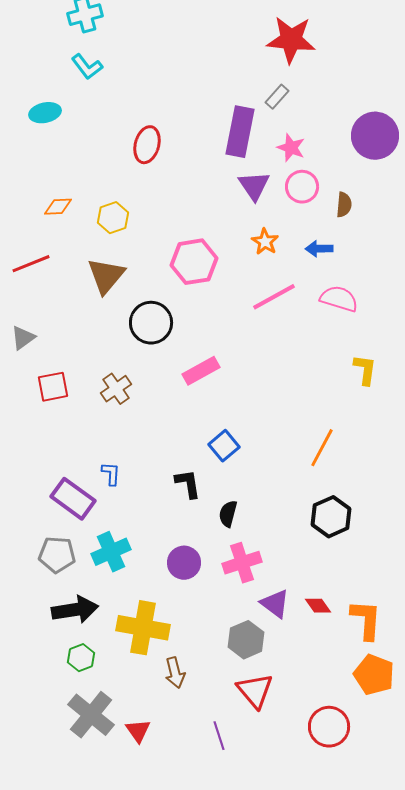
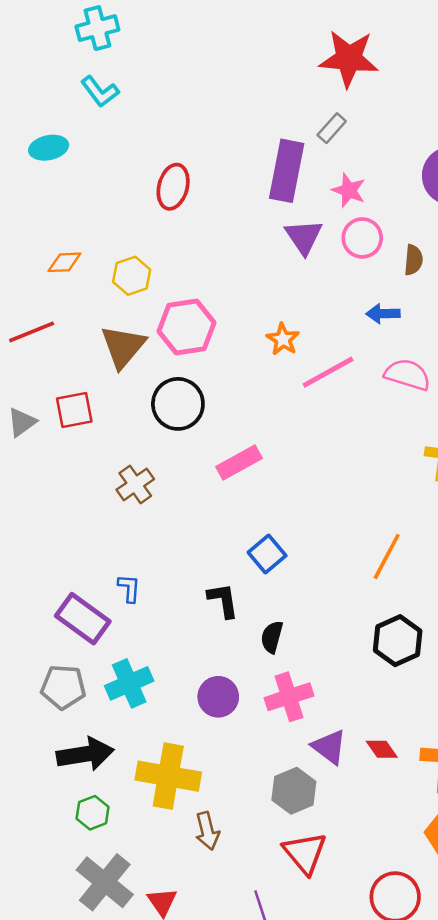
orange star: (265, 242) -> (283, 339), moved
pink hexagon: (194, 262) -> (187, 327), moved
red square: (53, 387) -> (74, 410), moved

